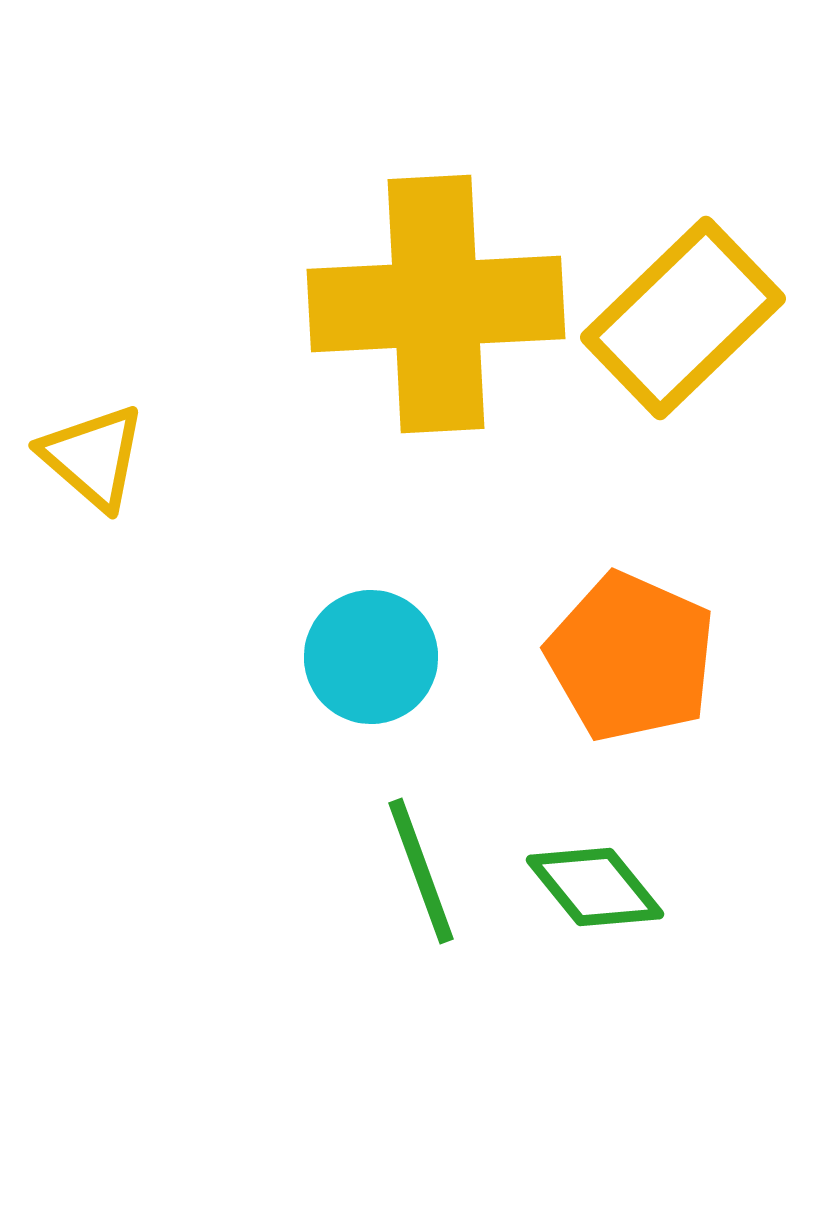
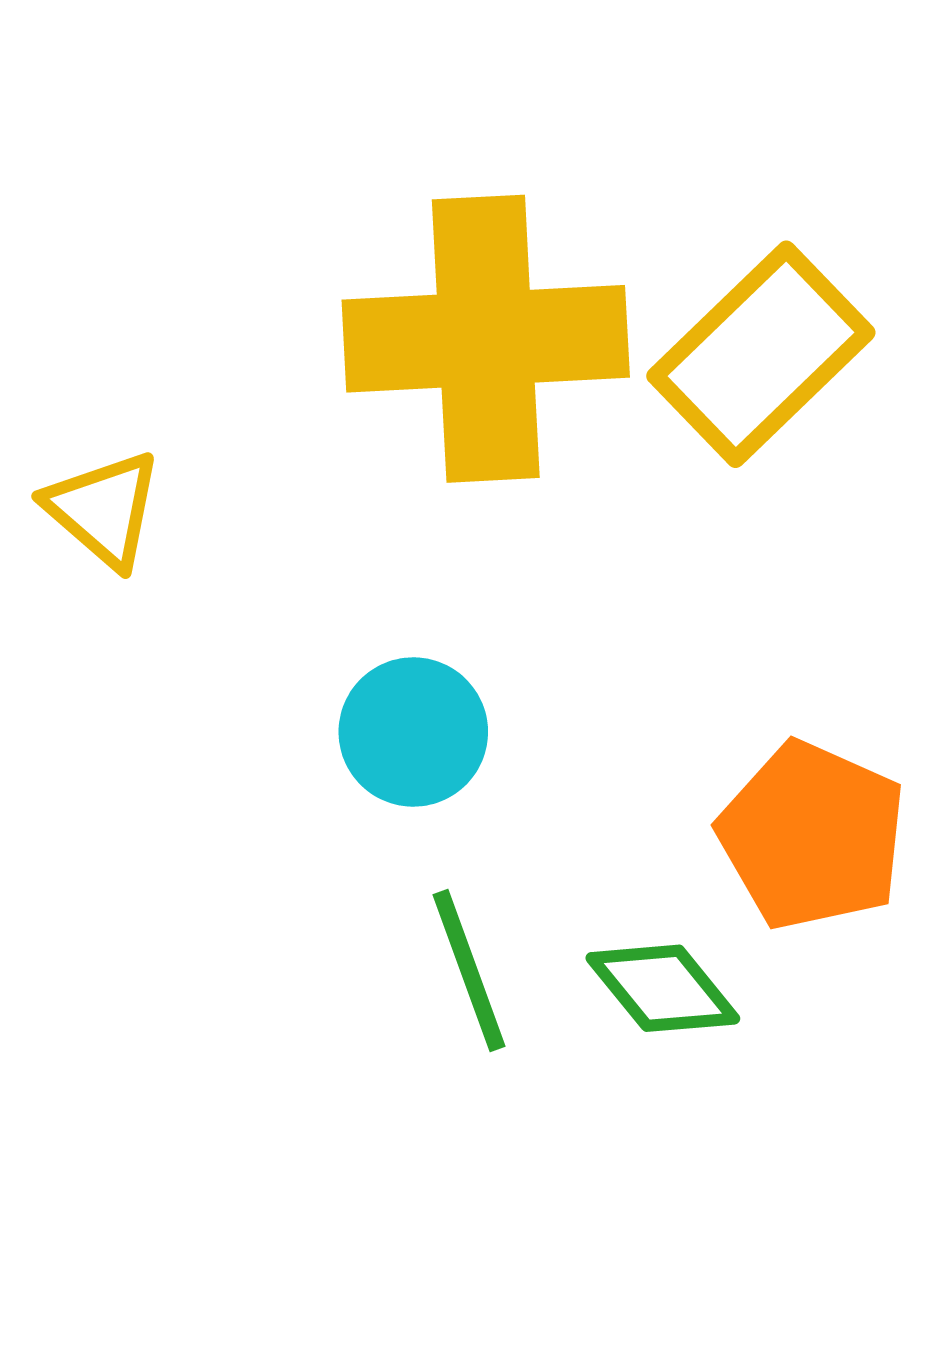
orange pentagon: (631, 657) -> (812, 836), moved

